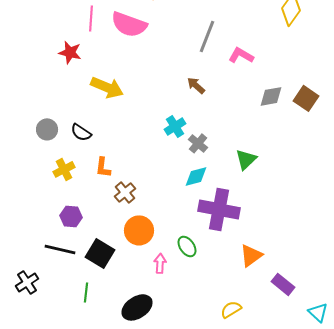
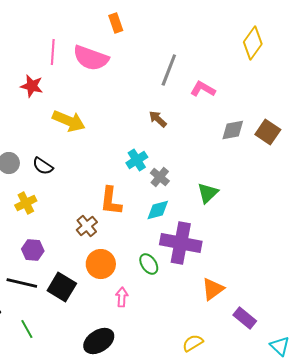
orange L-shape: (103, 167) -> (111, 201), moved, size x1.4
green ellipse: (187, 246) -> (149, 264), moved
green line: (86, 292) -> (27, 329), moved, turned -36

